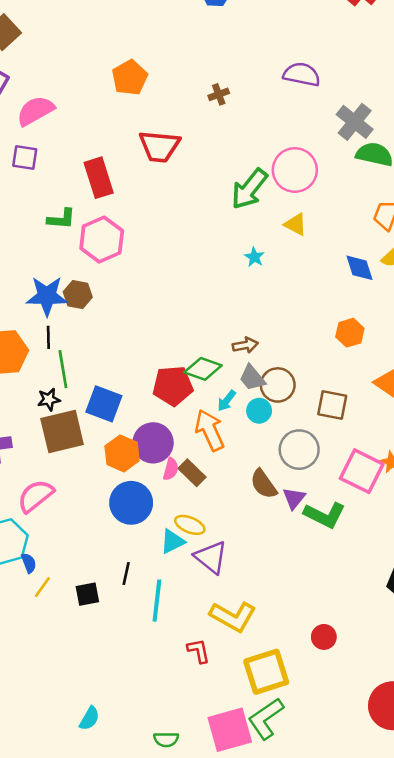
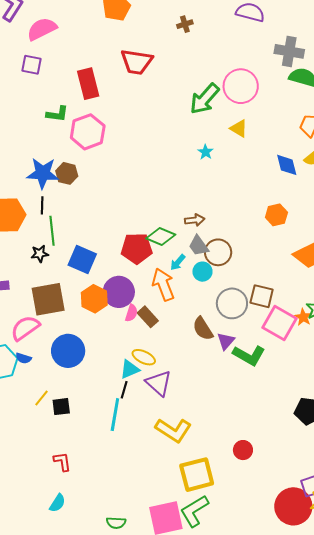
gray cross: (355, 122) -> (289, 51), turned -32
brown square: (332, 405) -> (262, 296), moved
brown square: (62, 431) -> (48, 299), moved
blue circle: (131, 503) -> (68, 351), moved
blue semicircle: (29, 563) -> (23, 358), moved, turned 126
black line: (126, 573) -> (124, 390), moved
yellow line: (42, 587) -> (42, 398), moved
red L-shape: (199, 651) -> (62, 462), moved

